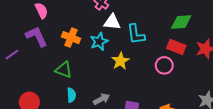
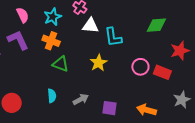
cyan star: (99, 42) -> (53, 17), moved
red rectangle: (176, 47) -> (162, 72), moved
green triangle: (64, 70) -> (61, 64), moved

